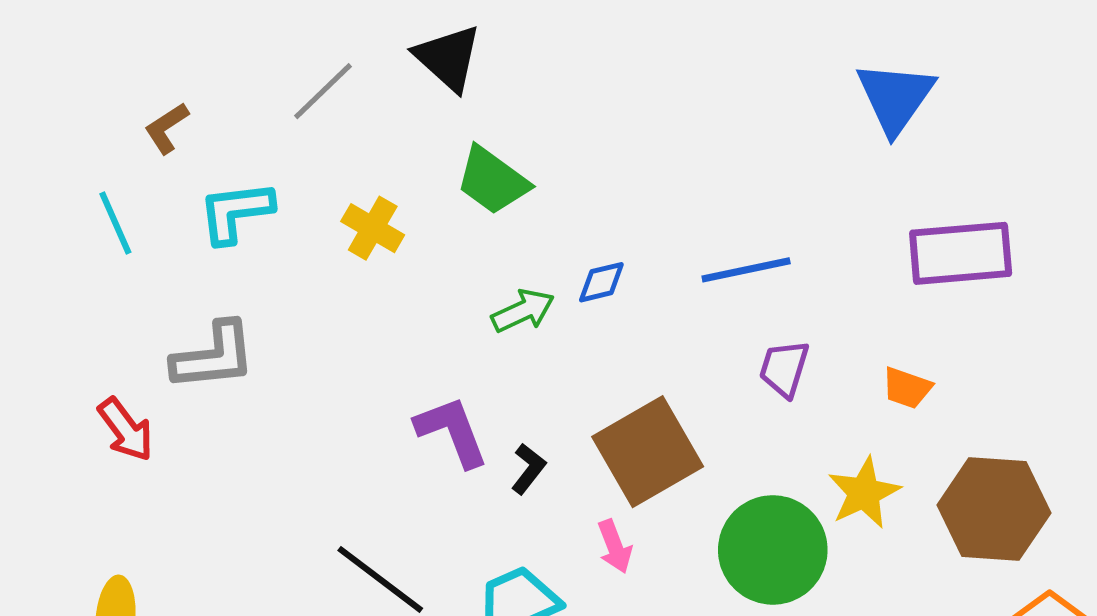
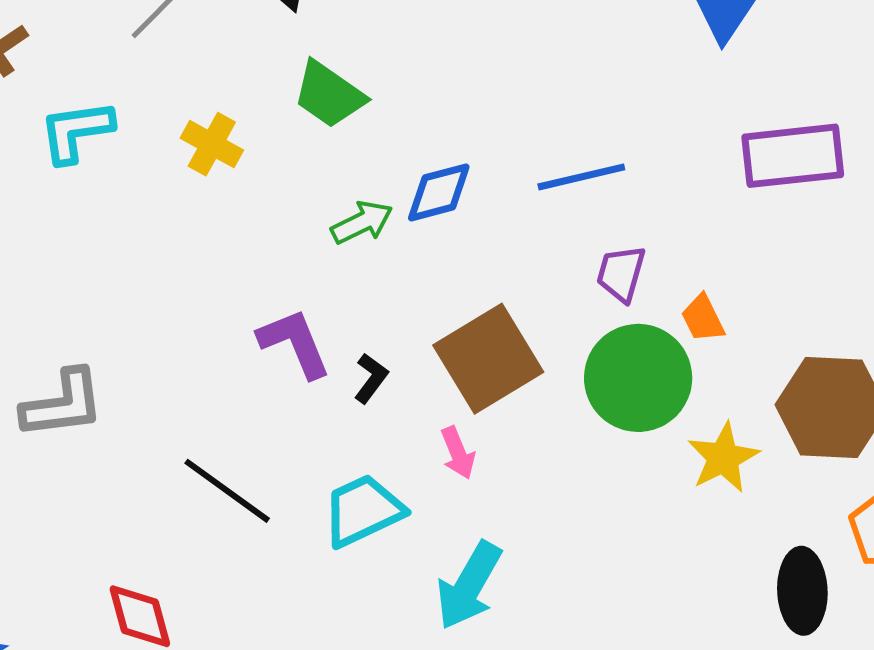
blue diamond: (601, 282) -> (439, 192), size x1.4
gray L-shape: (214, 356) -> (63, 404), moved
orange trapezoid: (907, 388) -> (703, 318), moved, turned 46
yellow star: (864, 493) -> (723, 458), moved
green circle: (773, 550) -> (638, 378), moved

